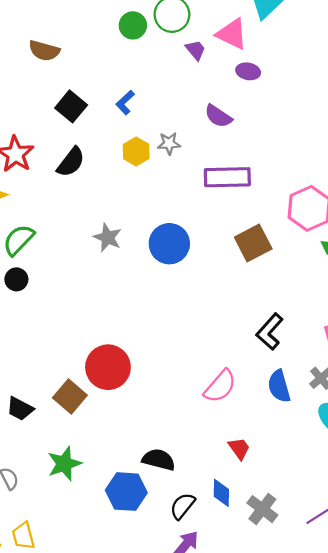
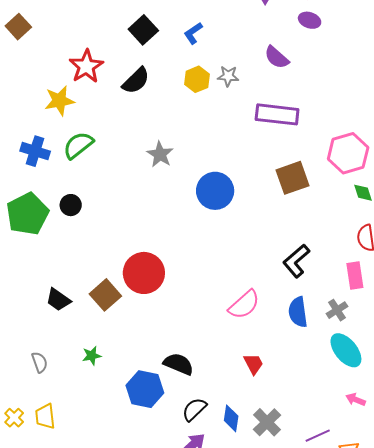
blue circle: (169, 244) -> (215, 191), moved
black circle: (16, 279) -> (71, 205), moved
green star: (64, 464) -> (92, 356), size x0.6
blue diamond: (221, 493) -> (231, 418), moved

